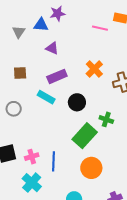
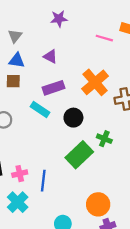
blue triangle: (41, 25) -> (17, 60), moved
orange cross: (94, 69) -> (95, 82), size x1.4
orange circle: (91, 168) -> (98, 204), moved

